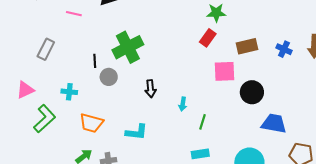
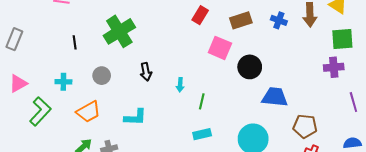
gray rectangle: (46, 49) -> (14, 39), moved
black line: (95, 61) -> (75, 42), moved
pink square: (224, 71) -> (220, 48), turned 30
gray circle: (109, 77) -> (102, 76), moved
orange trapezoid: (91, 123) -> (88, 112), turned -40

